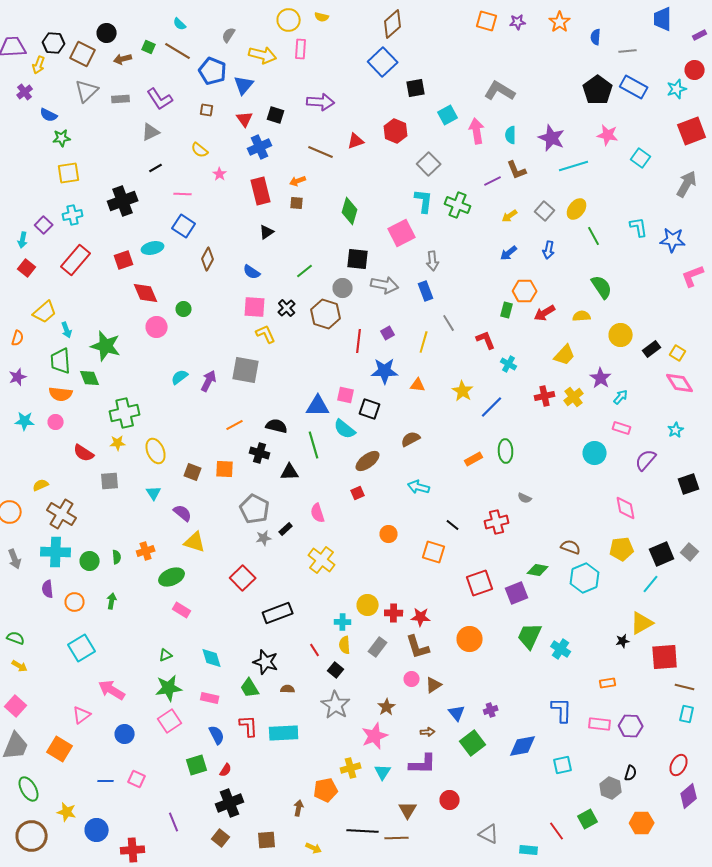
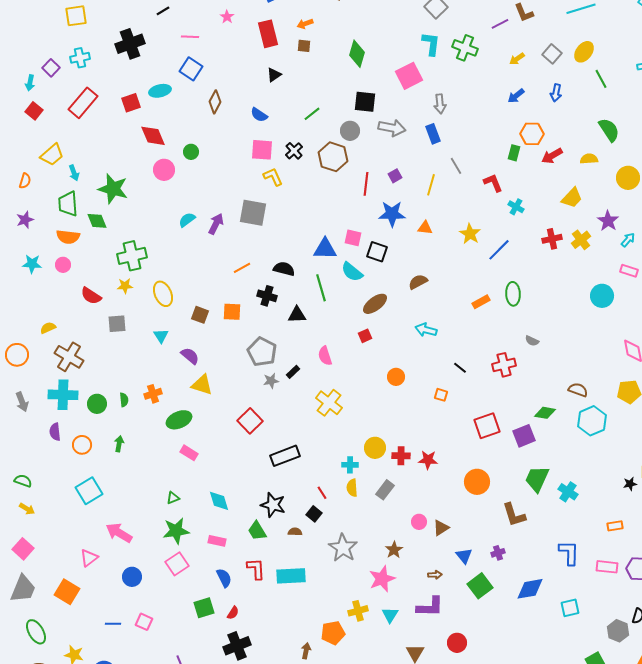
orange square: (434, 552) -> (441, 395), size x0.6
brown L-shape: (418, 647) -> (514, 515), moved
black square: (336, 670) -> (314, 514), moved

